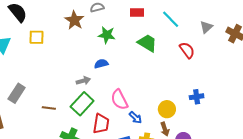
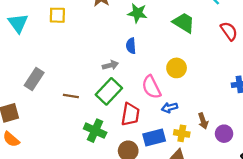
blue semicircle: (101, 64) -> (131, 46), turned -80
yellow circle: (167, 109) -> (177, 68), moved
blue arrow: (135, 118) -> (170, 108), turned 120

